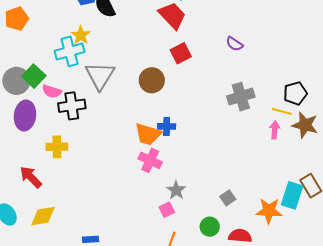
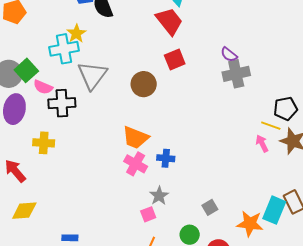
gray cross: (241, 97) -> (236, 74), moved
blue cross: (167, 126) -> (166, 158), moved
pink arrow: (275, 130) -> (262, 143), turned -36

